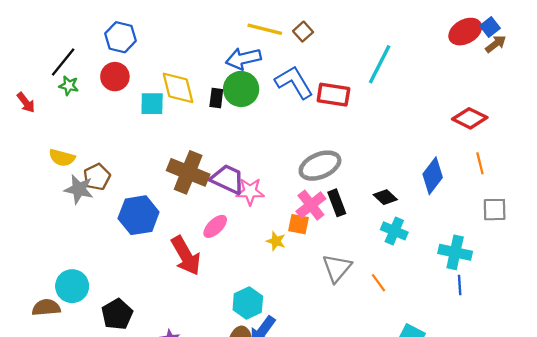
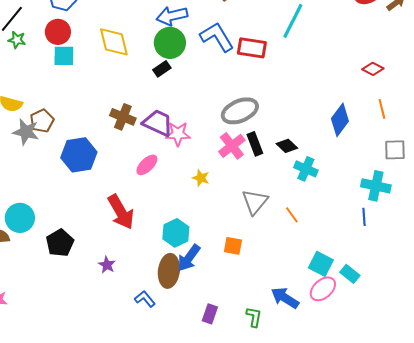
black rectangle: (216, 98) -> (162, 69), moved, turned 48
cyan square: (152, 104) -> (64, 56), moved
red diamond: (470, 118) -> (373, 69), size x0.7
brown cross: (188, 172) -> (123, 117), size x0.7
black diamond: (385, 197) -> (287, 146), moved
orange square: (299, 224) -> (233, 246), moved
cyan cross: (455, 252) -> (376, 186), moved
red arrow: (186, 256) -> (121, 212), moved

